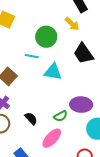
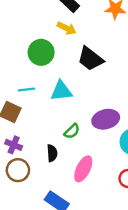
cyan line: (32, 56) -> (26, 89), moved
green semicircle: (61, 116) -> (72, 131), moved
black semicircle: (31, 118) -> (52, 153), turned 56

